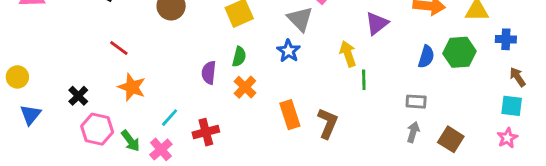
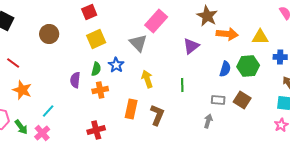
blue star: (288, 51) -> (116, 65), moved
yellow arrow: (348, 54) -> (147, 79), moved
orange cross: (245, 87) -> (100, 90), turned 35
orange rectangle: (290, 115) -> (131, 109), turned 30
red cross: (206, 132) -> (96, 130), moved
gray arrow: (413, 132) -> (208, 121), moved
brown square: (451, 139) -> (242, 100), moved

